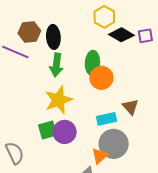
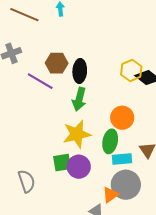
yellow hexagon: (104, 17) -> (131, 70), moved
green ellipse: (92, 63) -> (110, 141), moved

